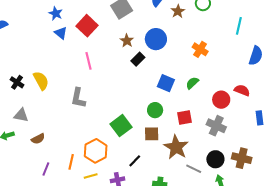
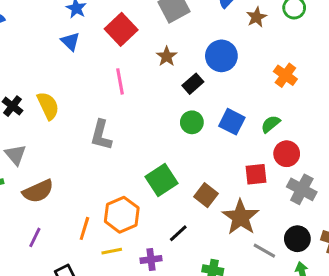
blue triangle: (61, 33) -> (70, 41), moved
brown star: (127, 41) -> (167, 56), moved
red circle: (221, 100) -> (287, 154), moved
green circle: (155, 110) -> (192, 122), moved
gray triangle: (21, 115) -> (15, 155), turned 35
brown square: (152, 134) -> (206, 195), turned 35
brown semicircle: (38, 139) -> (38, 191), size x1.5
purple line: (46, 169) -> (35, 237), moved

